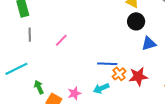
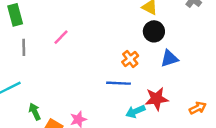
pink line: (61, 40) -> (61, 37), moved
orange cross: (119, 74) -> (130, 59), moved
cyan arrow: (101, 88) -> (135, 111), moved

